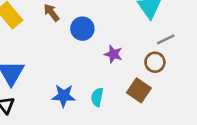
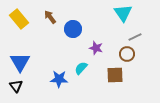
brown square: (139, 90) -> (115, 75), turned -36
cyan semicircle: (97, 97) -> (81, 68), moved, turned 32

